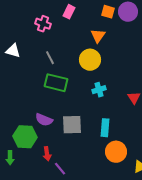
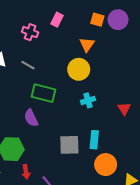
gray line: (50, 58) -> (28, 65), moved, turned -32
purple semicircle: (44, 120) -> (31, 118), moved, turned 42
gray square: (72, 125) -> (69, 145), moved
red arrow: (47, 154) -> (26, 172), moved

